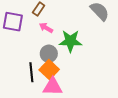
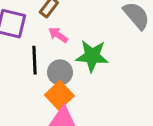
black line: (31, 72) -> (34, 60), moved

